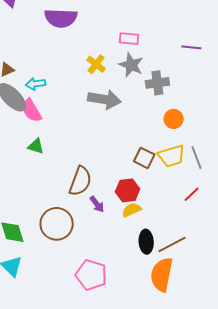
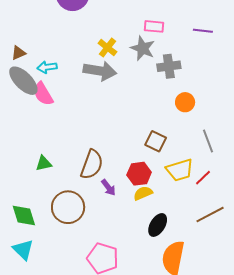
pink rectangle: (129, 39) -> (154, 26), moved
gray arrow: (104, 99) -> (100, 71), moved
green triangle: (36, 146) -> (44, 163), moved, turned -30
yellow trapezoid: (172, 156) -> (180, 170), moved
black ellipse: (146, 242) -> (158, 225), turned 35
brown line: (172, 244) -> (210, 215), moved

